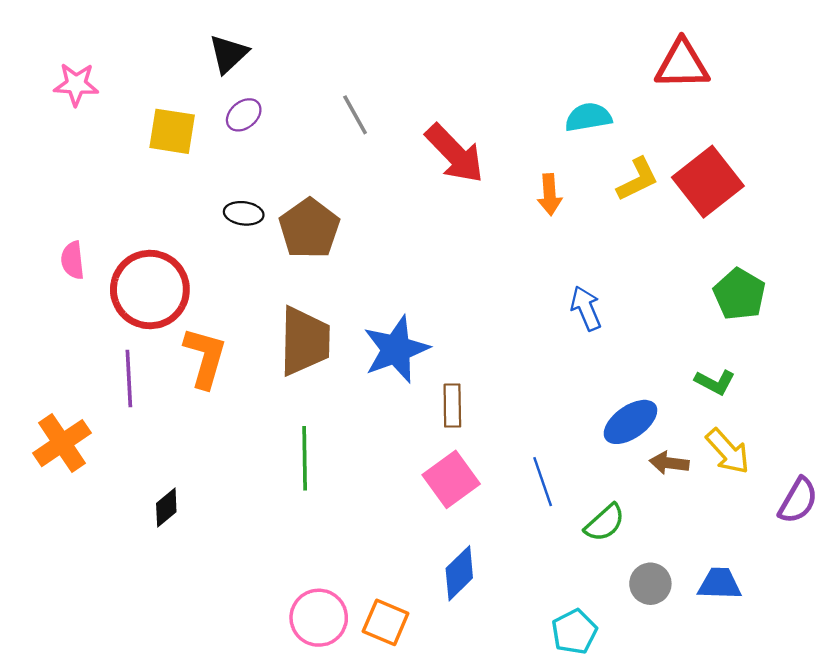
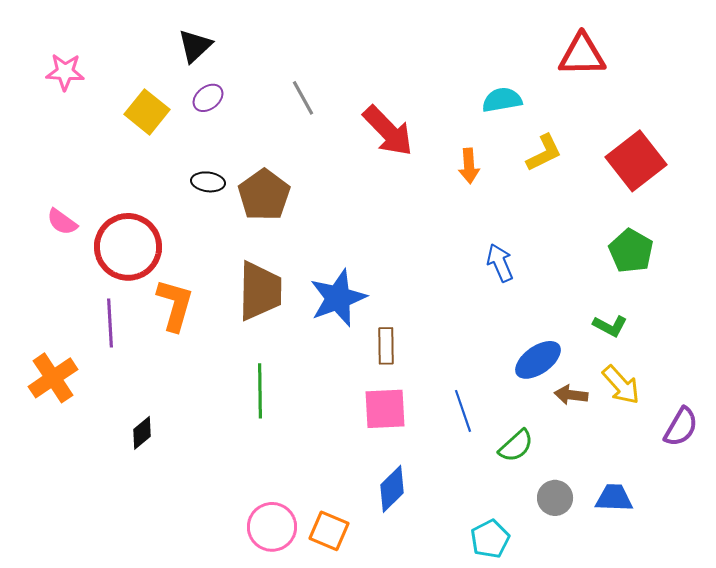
yellow square: (172, 131) -> (147, 112), turned 30
red square: (708, 182) -> (636, 161), moved
pink semicircle: (73, 260) -> (62, 222), turned -48
pink square: (451, 479) -> (385, 409), turned 33

